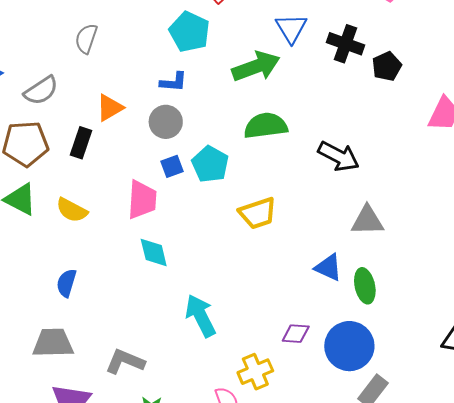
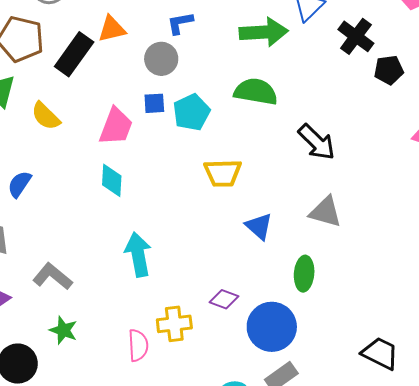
blue L-shape: (173, 82) -> (180, 23), turned 148
black rectangle: (81, 143) -> (74, 54), size x1.4
blue triangle: (328, 267) -> (259, 226), moved

